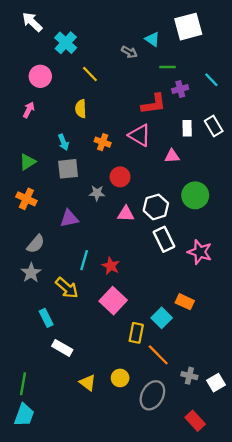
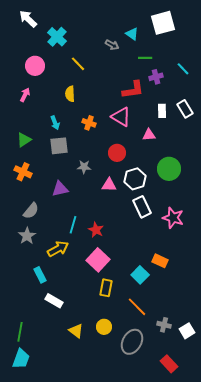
red circle: (120, 177) -> (117, 153), moved
yellow arrow: (67, 288) -> (58, 249), turned -70
yellow rectangle: (136, 333) -> (106, 288), moved

